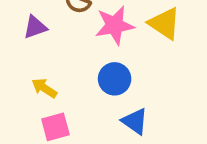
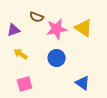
yellow arrow: (44, 88) -> (21, 54), moved
blue triangle: (135, 121) -> (83, 83), moved

